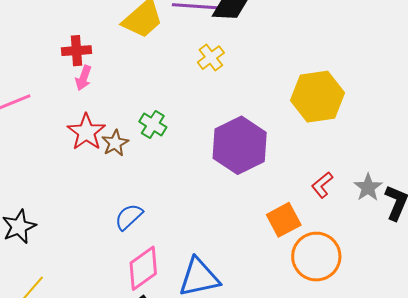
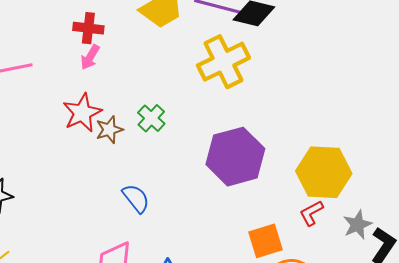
yellow cross: (211, 58) -> (223, 62), size x1.8
yellow hexagon: (318, 97) -> (324, 172), moved
blue semicircle: (129, 217) -> (136, 198), moved, turned 84

